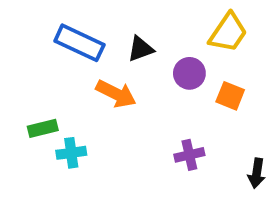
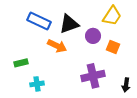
black triangle: (141, 49) -> (69, 24), size x1.5
cyan cross: (71, 153) -> (37, 84), moved
purple cross: (189, 155) -> (93, 76), size x1.6

